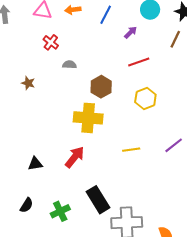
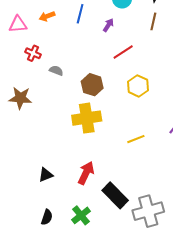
gray semicircle: (69, 65) -> (56, 71), turned 32
brown star: (28, 83) -> (20, 98), size x1.6
red arrow: (75, 157) -> (86, 173), moved

